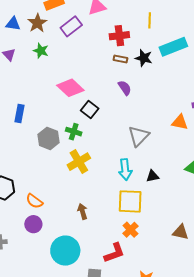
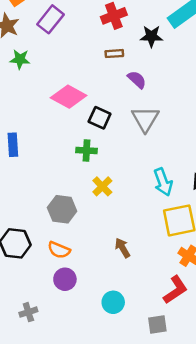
brown rectangle: (120, 59) -> (114, 54), moved
gray triangle: (139, 136) -> (145, 119), moved
gray hexagon: (49, 138) -> (62, 209), moved
yellow cross: (79, 162) -> (102, 186), size x0.7
cyan circle: (65, 251) -> (113, 302), size x0.6

